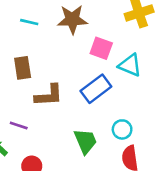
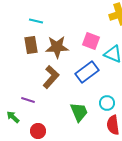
brown star: (72, 19) -> (57, 47), moved
brown rectangle: (23, 68) -> (31, 45), moved
brown L-shape: (49, 95) -> (51, 77), turned -45

